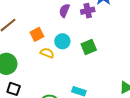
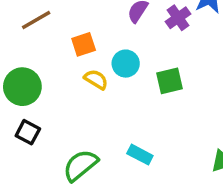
purple cross: (88, 11) -> (178, 18), turned -32

